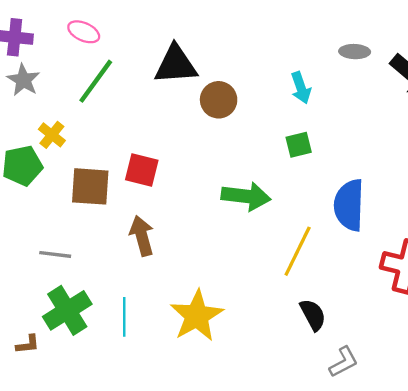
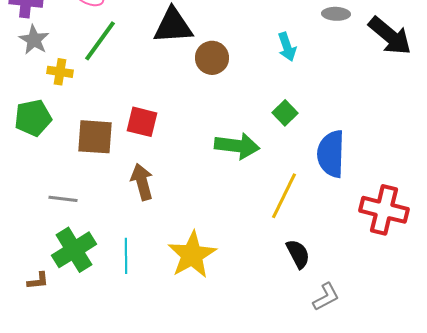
yellow cross: (52, 135) -> (60, 72), moved, turned -30
green square: (299, 145) -> (285, 113), moved, turned -30

